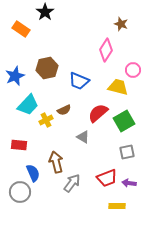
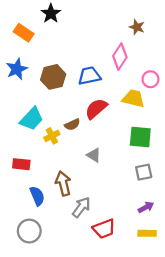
blue star: (15, 76) -> (17, 69), moved
blue trapezoid: (79, 81) -> (89, 76), moved, turned 145
red semicircle: (98, 113) -> (96, 109), moved
green square: (124, 121) -> (140, 137), turned 35
red trapezoid: (107, 178) -> (104, 229), moved
purple arrow: (129, 183) -> (146, 207), turned 144
gray circle: (20, 192) -> (29, 231), moved
yellow rectangle: (117, 206) -> (147, 233), moved

